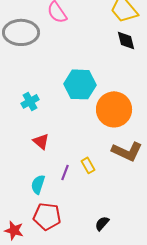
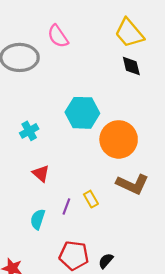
red pentagon: (47, 216) -> (74, 255), moved

